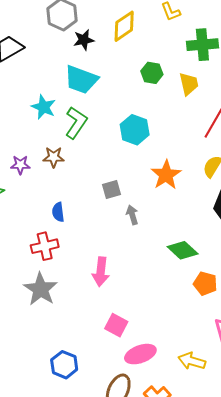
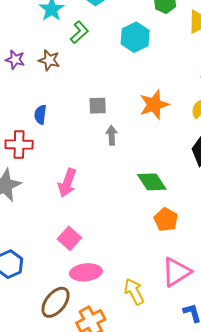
green L-shape: (76, 123) -> (79, 32), size x0.7
cyan hexagon: (135, 130) -> (135, 37), moved
yellow arrow: (192, 361) -> (134, 292), turned 32

